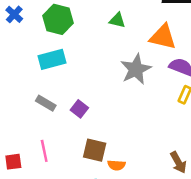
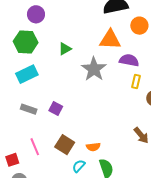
green triangle: (117, 20) -> (65, 49), moved, turned -32
brown square: (95, 150) -> (65, 145), moved, turned 30

